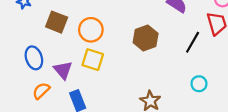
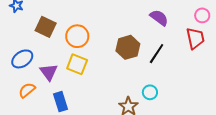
black line: (193, 42) -> (157, 54), moved
blue ellipse: (34, 58) -> (22, 59), turned 70
cyan circle: (199, 84) -> (150, 92), moved

